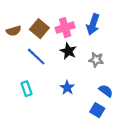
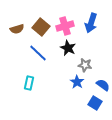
gray star: (96, 60) -> (85, 65), moved
blue star: (67, 88) -> (77, 82), moved
cyan rectangle: (27, 89) -> (29, 83), turned 32

